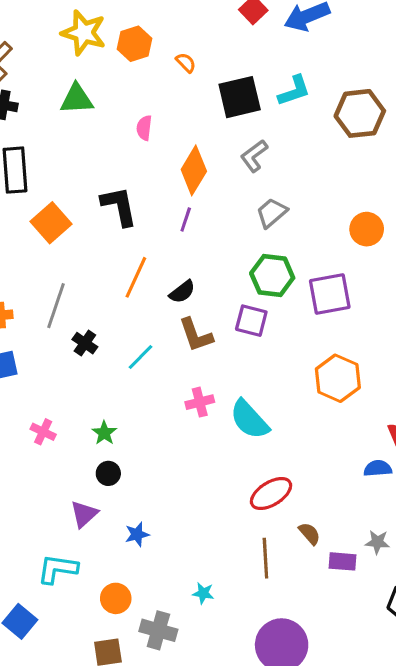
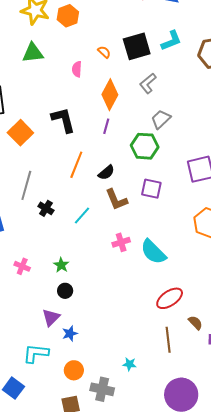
orange semicircle: (186, 63) -> (104, 52), moved
green hexagon: (272, 275) -> (145, 146), moved
blue star: (137, 534) -> (70, 334), moved

